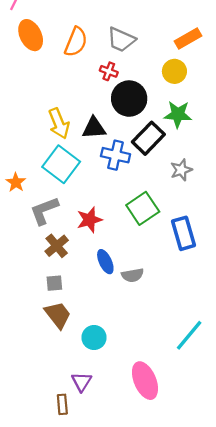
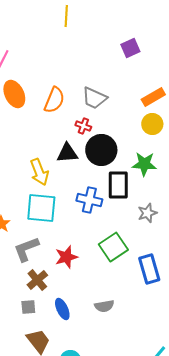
yellow circle: (174, 71) -> (152, 124), moved
black triangle: (94, 128) -> (67, 153), moved
black rectangle: (148, 138) -> (118, 185), turned -44
cyan square: (61, 164) -> (41, 208), turned -32
blue ellipse: (105, 262) -> (62, 309), moved
gray square: (54, 283) -> (28, 307), moved

